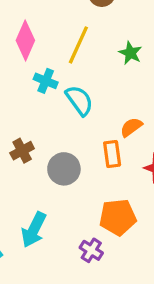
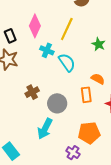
green star: (130, 53) -> (99, 44), moved
orange semicircle: (131, 127) -> (98, 79), turned 64
cyan arrow: (34, 230) -> (45, 129), moved

